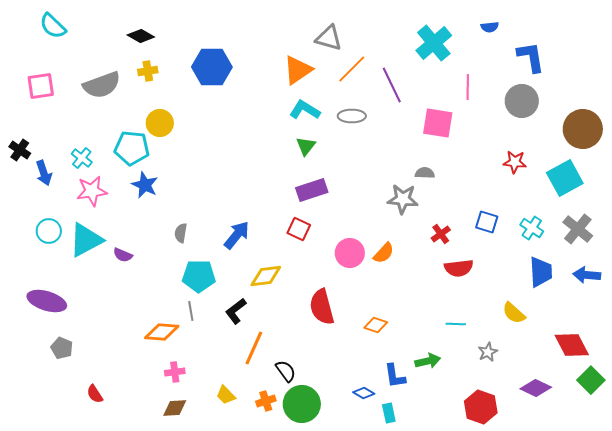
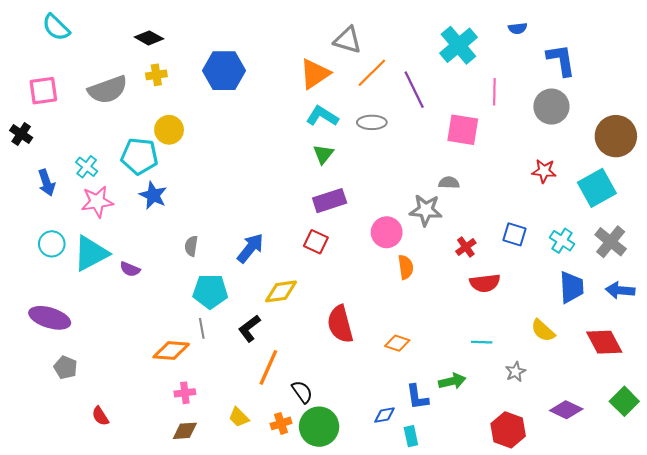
black cross: (20, 150) -> (21, 134), moved
pink circle: (350, 253) -> (387, 232), moved
orange semicircle: (384, 253) -> (406, 267), turned -50
red diamond: (572, 345) -> (604, 342), moved
blue diamond: (364, 393) -> (385, 415), turned -40

